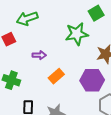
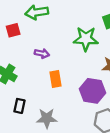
orange rectangle: (56, 76) -> (55, 79), turned -70

